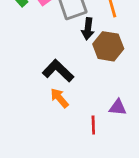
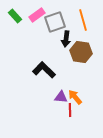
orange arrow: (59, 98) -> (75, 97), moved
purple triangle: (118, 107) -> (61, 97), moved

